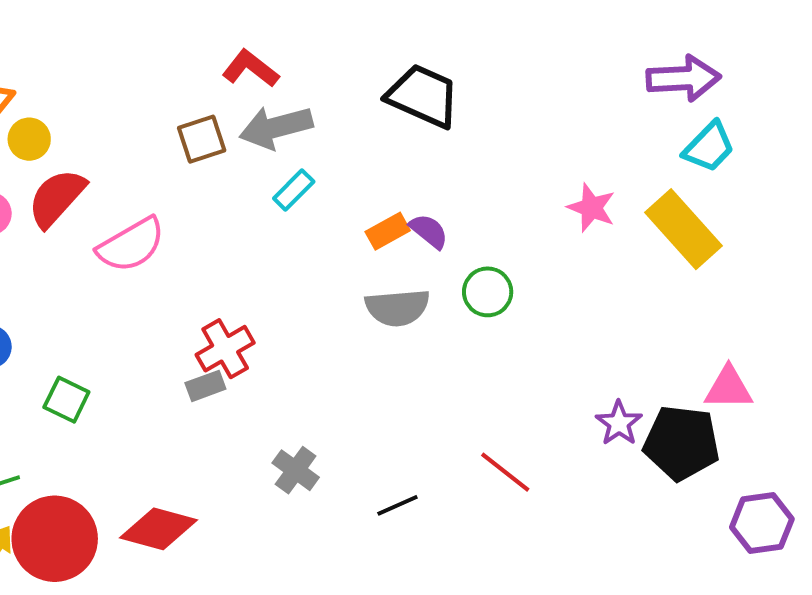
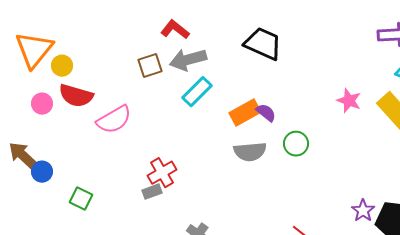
cyan rectangle: (294, 190) -> (197, 92), size x1.4
red semicircle: (57, 198) -> (76, 96), turned -116
orange rectangle: (388, 231) -> (245, 113), size x1.4

